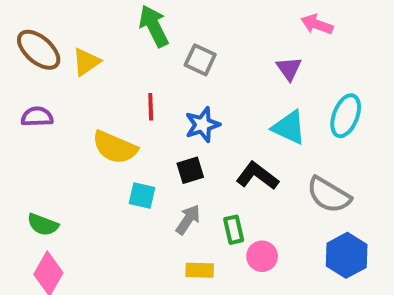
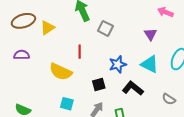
brown ellipse: (39, 50) -> (23, 21), turned -60
blue star: (202, 125) -> (118, 64), moved
gray semicircle: (329, 195) -> (169, 99), size x0.6
cyan square: (142, 196) -> (67, 104), moved

